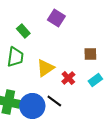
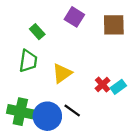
brown square: (90, 54) -> (114, 25), moved, size x1.5
red cross: (68, 78) -> (103, 85), moved

